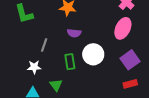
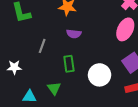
white circle: (93, 54) -> (100, 75), moved
white star: (34, 67) -> (14, 67), moved

